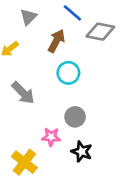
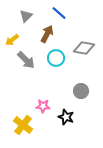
gray diamond: (100, 32) -> (84, 48), moved
gray arrow: (23, 93) -> (26, 60), moved
gray circle: (75, 117) -> (81, 91), moved

